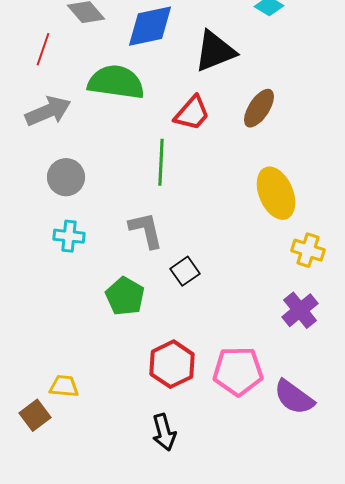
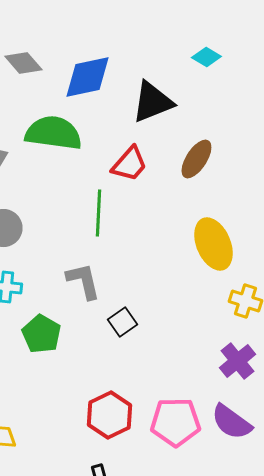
green pentagon: (125, 296) -> (41, 334), moved
purple semicircle: (294, 397) -> (231, 422), moved

